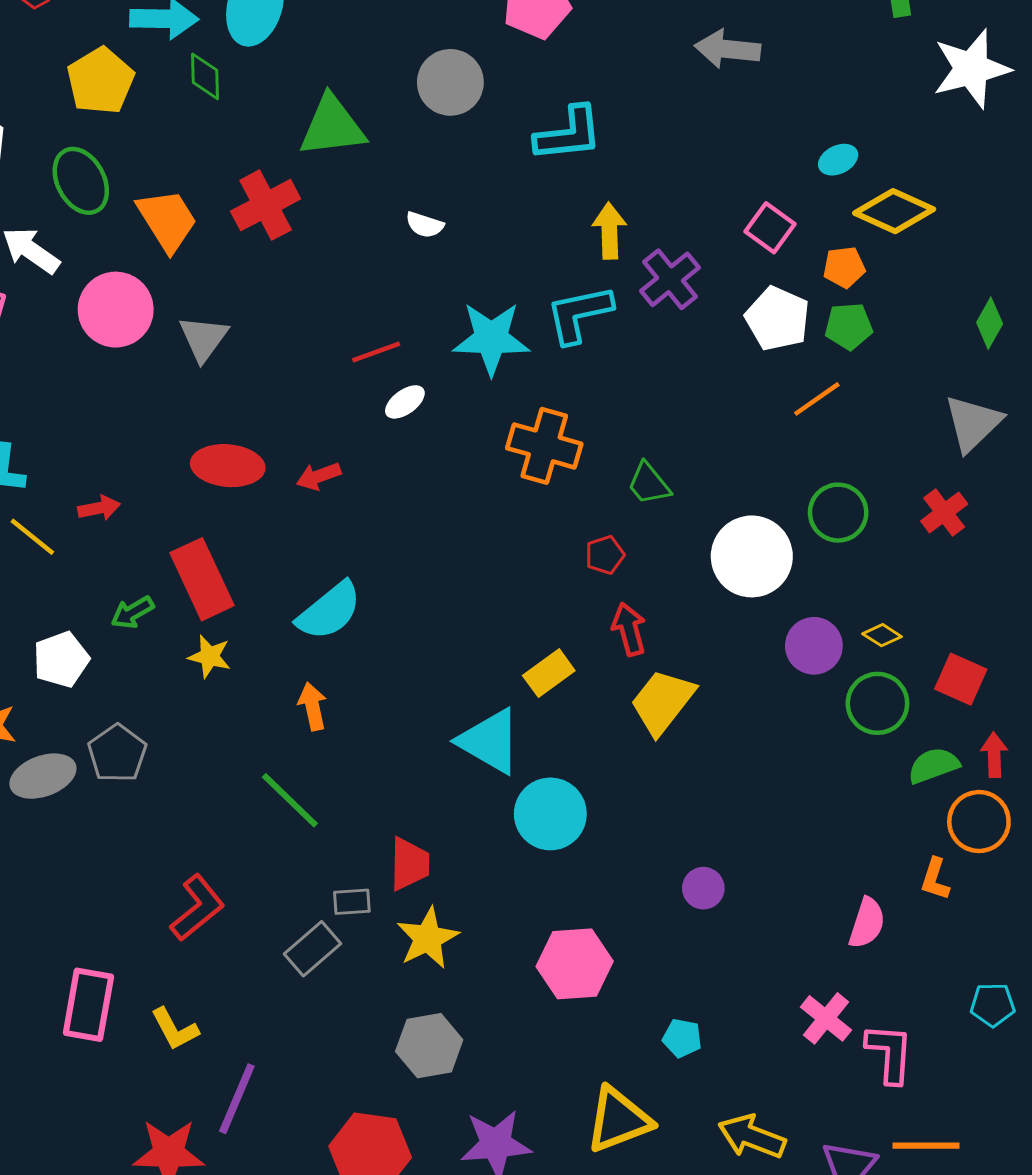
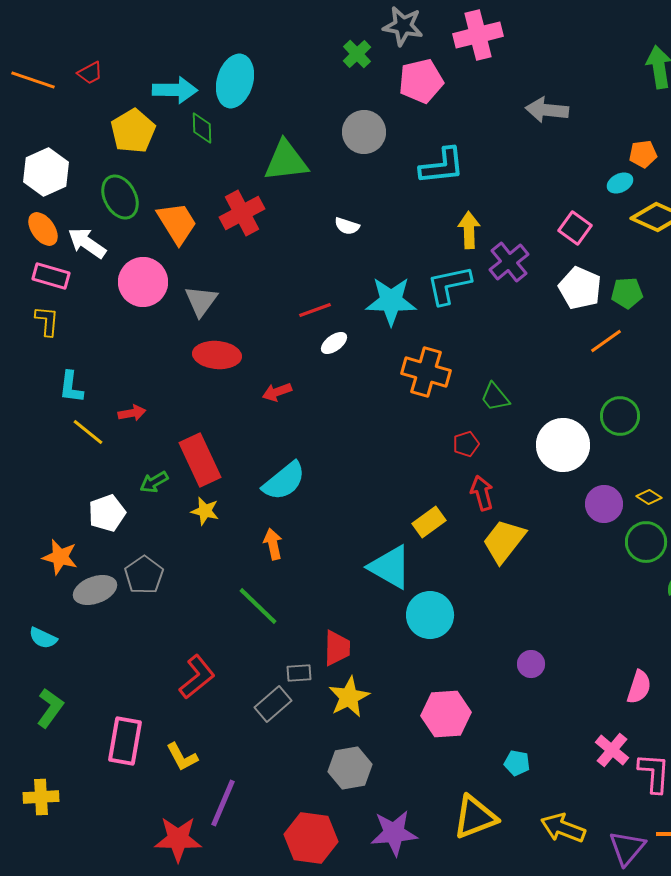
orange pentagon: (844, 267) -> (643, 154), moved
red ellipse: (228, 466) -> (217, 355), moved

